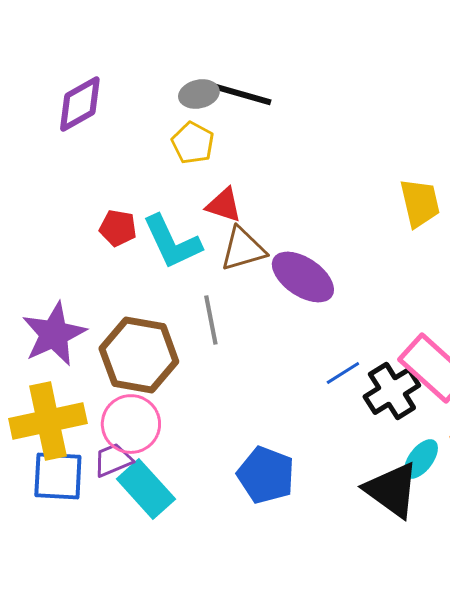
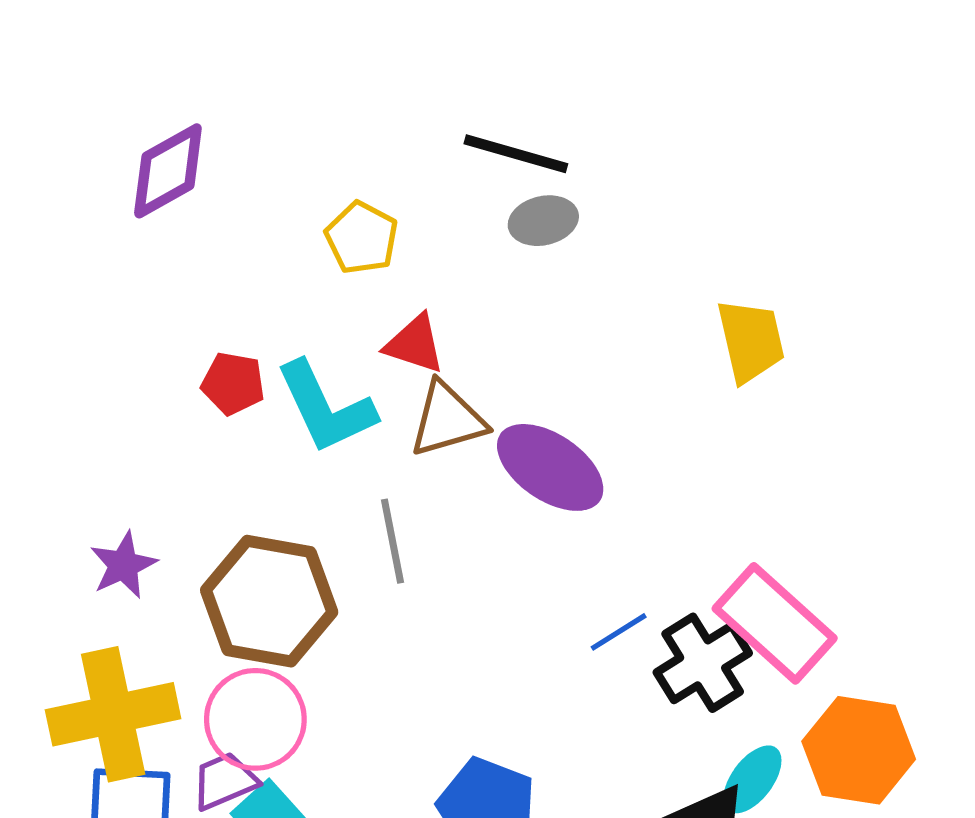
gray ellipse: (199, 94) -> (543, 221), moved
black line: (241, 94) -> (516, 154), moved
purple star: (54, 334) -> (123, 565), size x0.6

